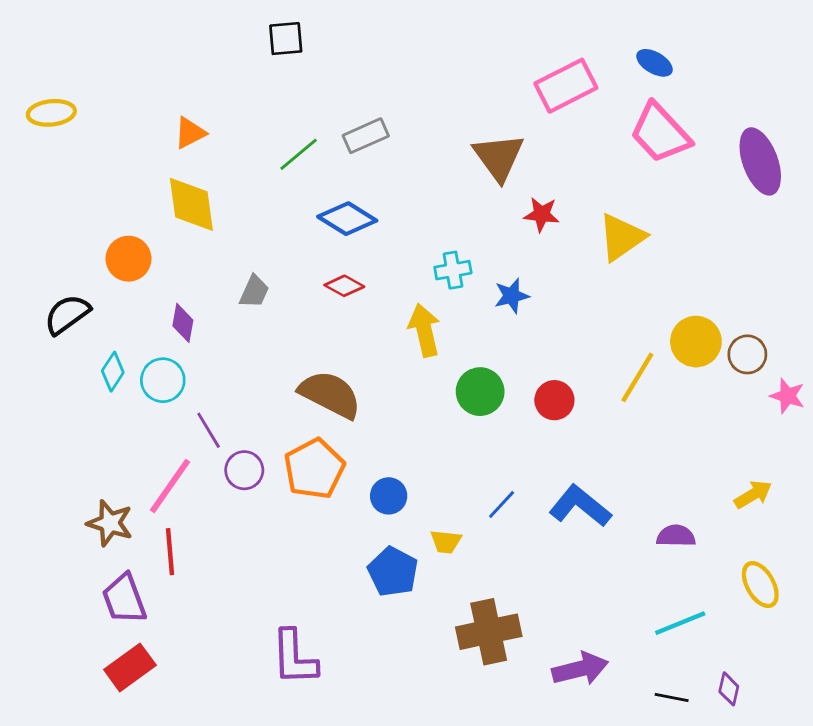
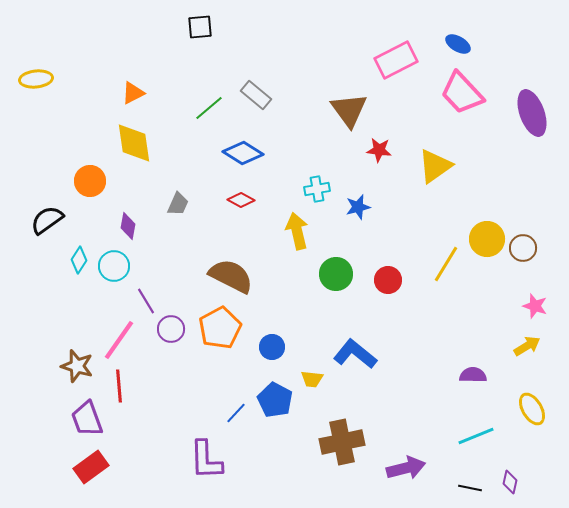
gray rectangle: (366, 136) -> (256, 95), turned 64
pink star: (787, 396) -> (535, 306), moved
blue line: (502, 505) -> (236, 413), moved
blue L-shape: (580, 506) -> (355, 354), moved

